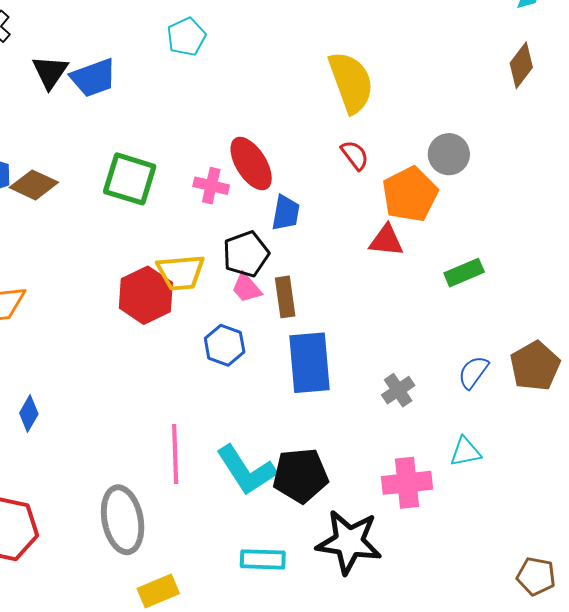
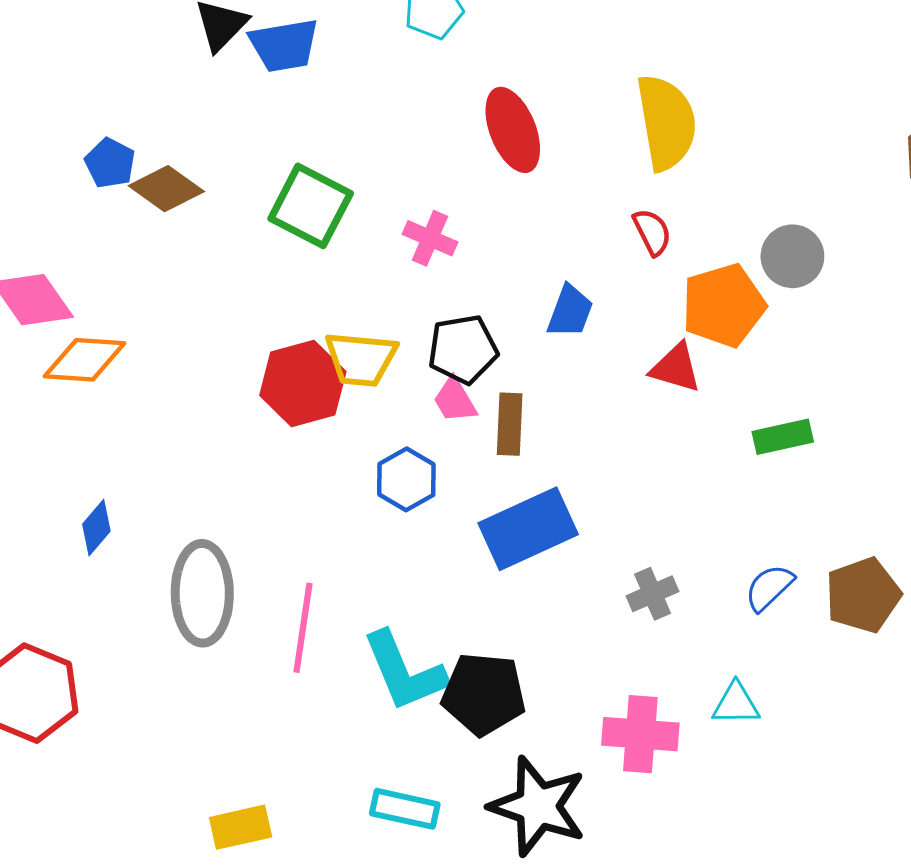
red ellipse: (251, 164) -> (513, 130), moved
blue trapezoid: (286, 213) -> (570, 311), moved
blue rectangle: (310, 363) -> (528, 529), turned 60
gray ellipse: (123, 520) -> (202, 593), moved

